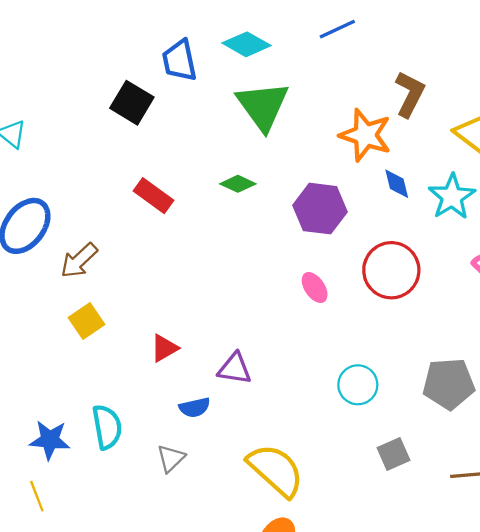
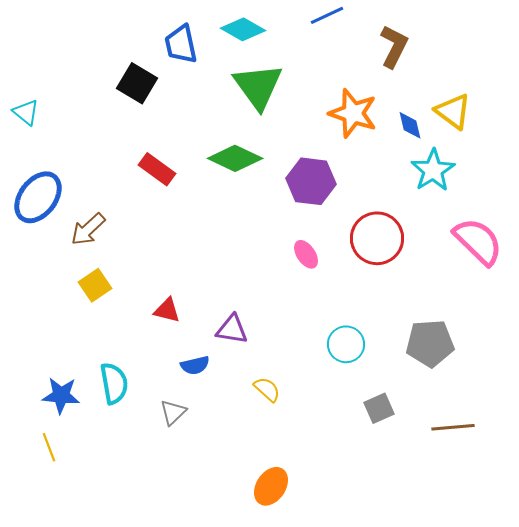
brown L-shape: (410, 94) -> (394, 46), moved
green diamond: (238, 184) -> (235, 158), size x1.6
blue diamond: (397, 184) -> (410, 125), moved
red triangle: (164, 348) -> (167, 310), turned 44
yellow semicircle: (276, 470) -> (267, 389), moved, size x0.5

